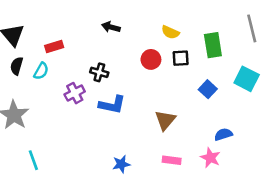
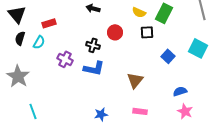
green rectangle: (213, 45) -> (164, 13), moved, turned 36
red circle: (151, 59) -> (115, 32), moved
black cross: (99, 72) -> (93, 45), moved
purple cross: (75, 93) -> (65, 59), turned -35
pink star: (210, 158) -> (185, 111), moved

